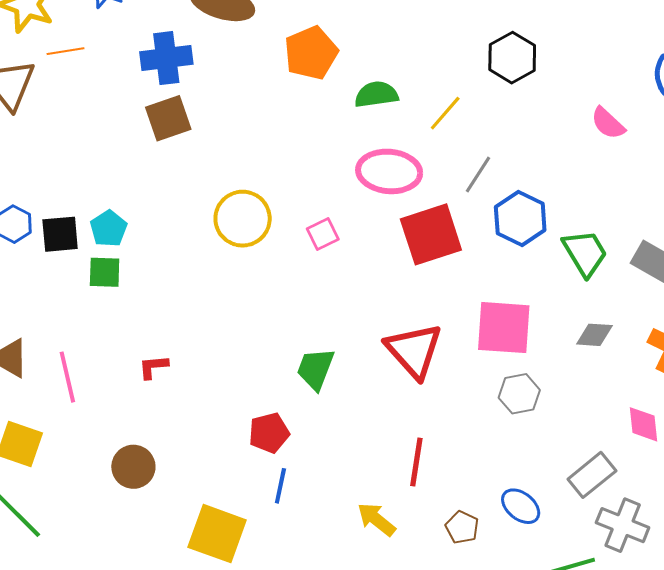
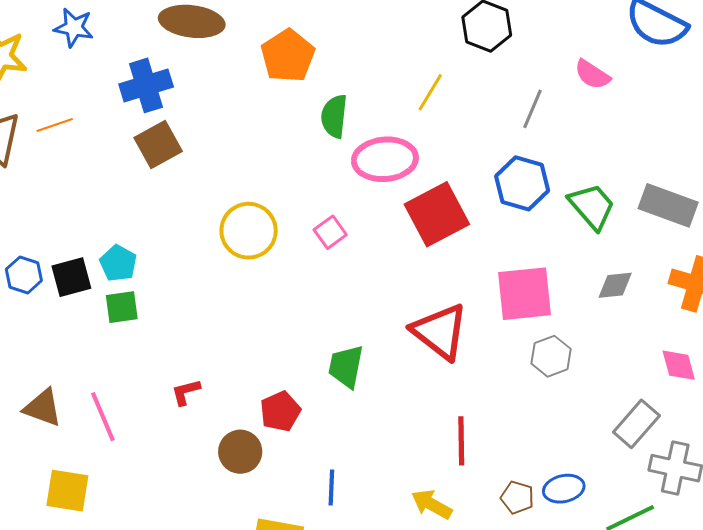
orange line: (66, 51) -> (55, 125), moved
green semicircle: (376, 94) -> (334, 116), moved, turned -66
gray line: (478, 175) -> (533, 109), moved
red pentagon: (269, 433) -> (280, 411), moved
brown circle: (133, 467) -> (240, 452), moved
blue ellipse: (521, 506) -> (564, 489), moved, turned -42

